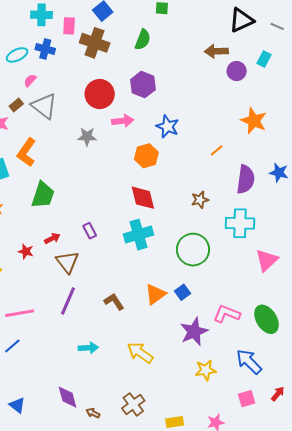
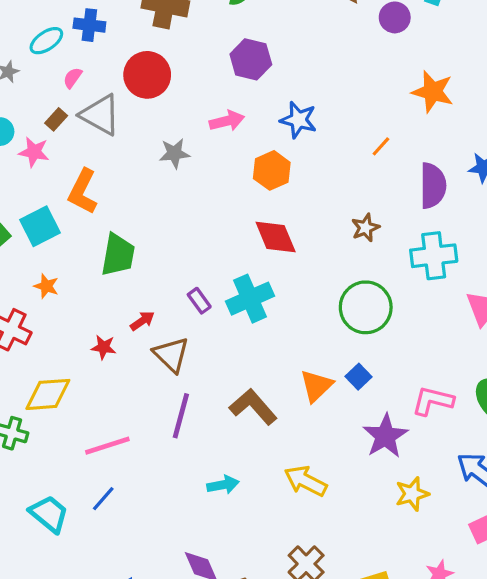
red circle: (100, 94) -> (147, 75), moved
cyan cross: (139, 235) -> (250, 299), moved
brown L-shape: (114, 302) -> (253, 407), size x1.4

